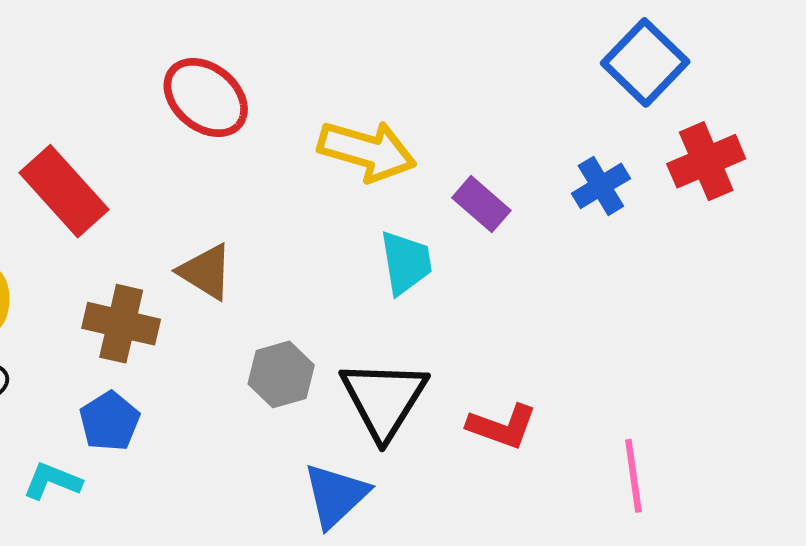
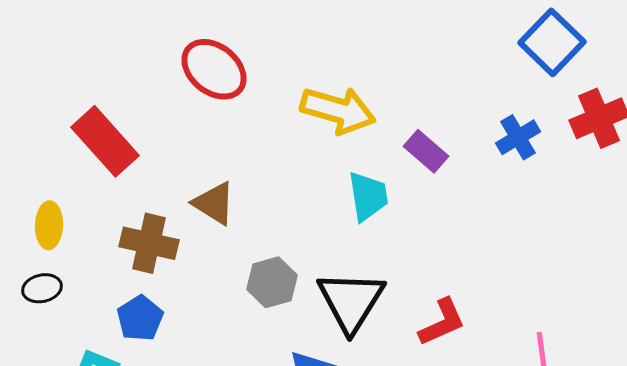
red L-shape: (502, 426) -> (442, 322), turned -44

